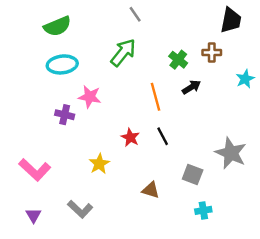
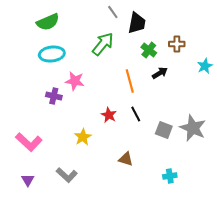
black trapezoid: (231, 20) -> (137, 23), moved
gray square: (193, 175) -> (164, 130), moved

